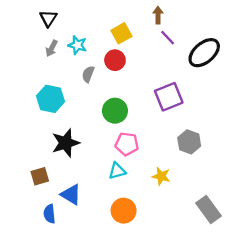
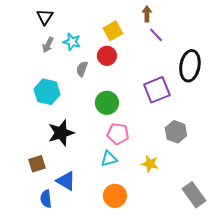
black ellipse: (204, 53) -> (190, 66), moved, turned -40

